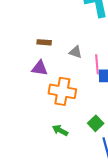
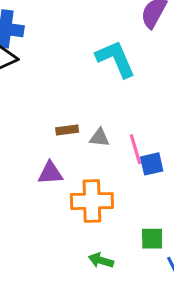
brown rectangle: (44, 42) -> (67, 130), moved
green square: (96, 123) -> (152, 239), turned -35

